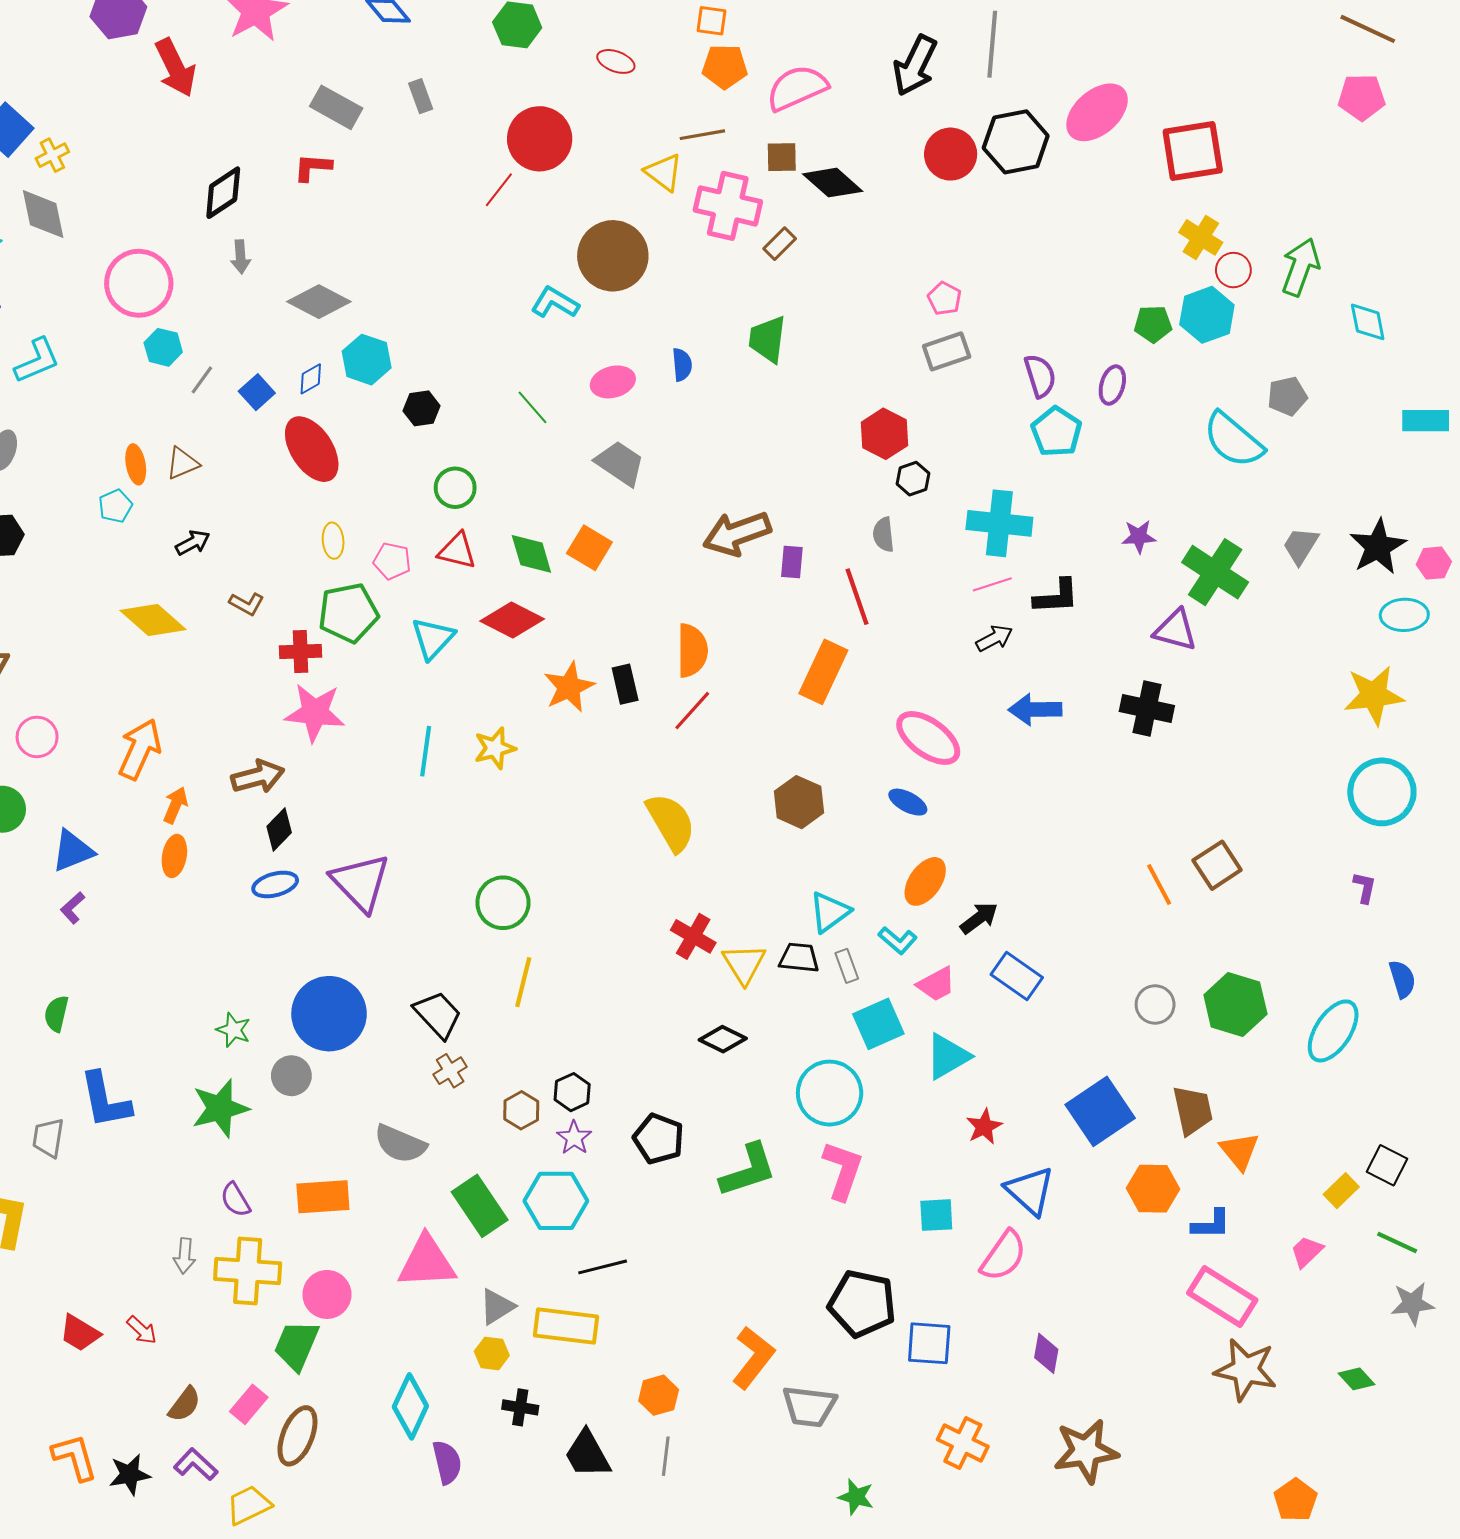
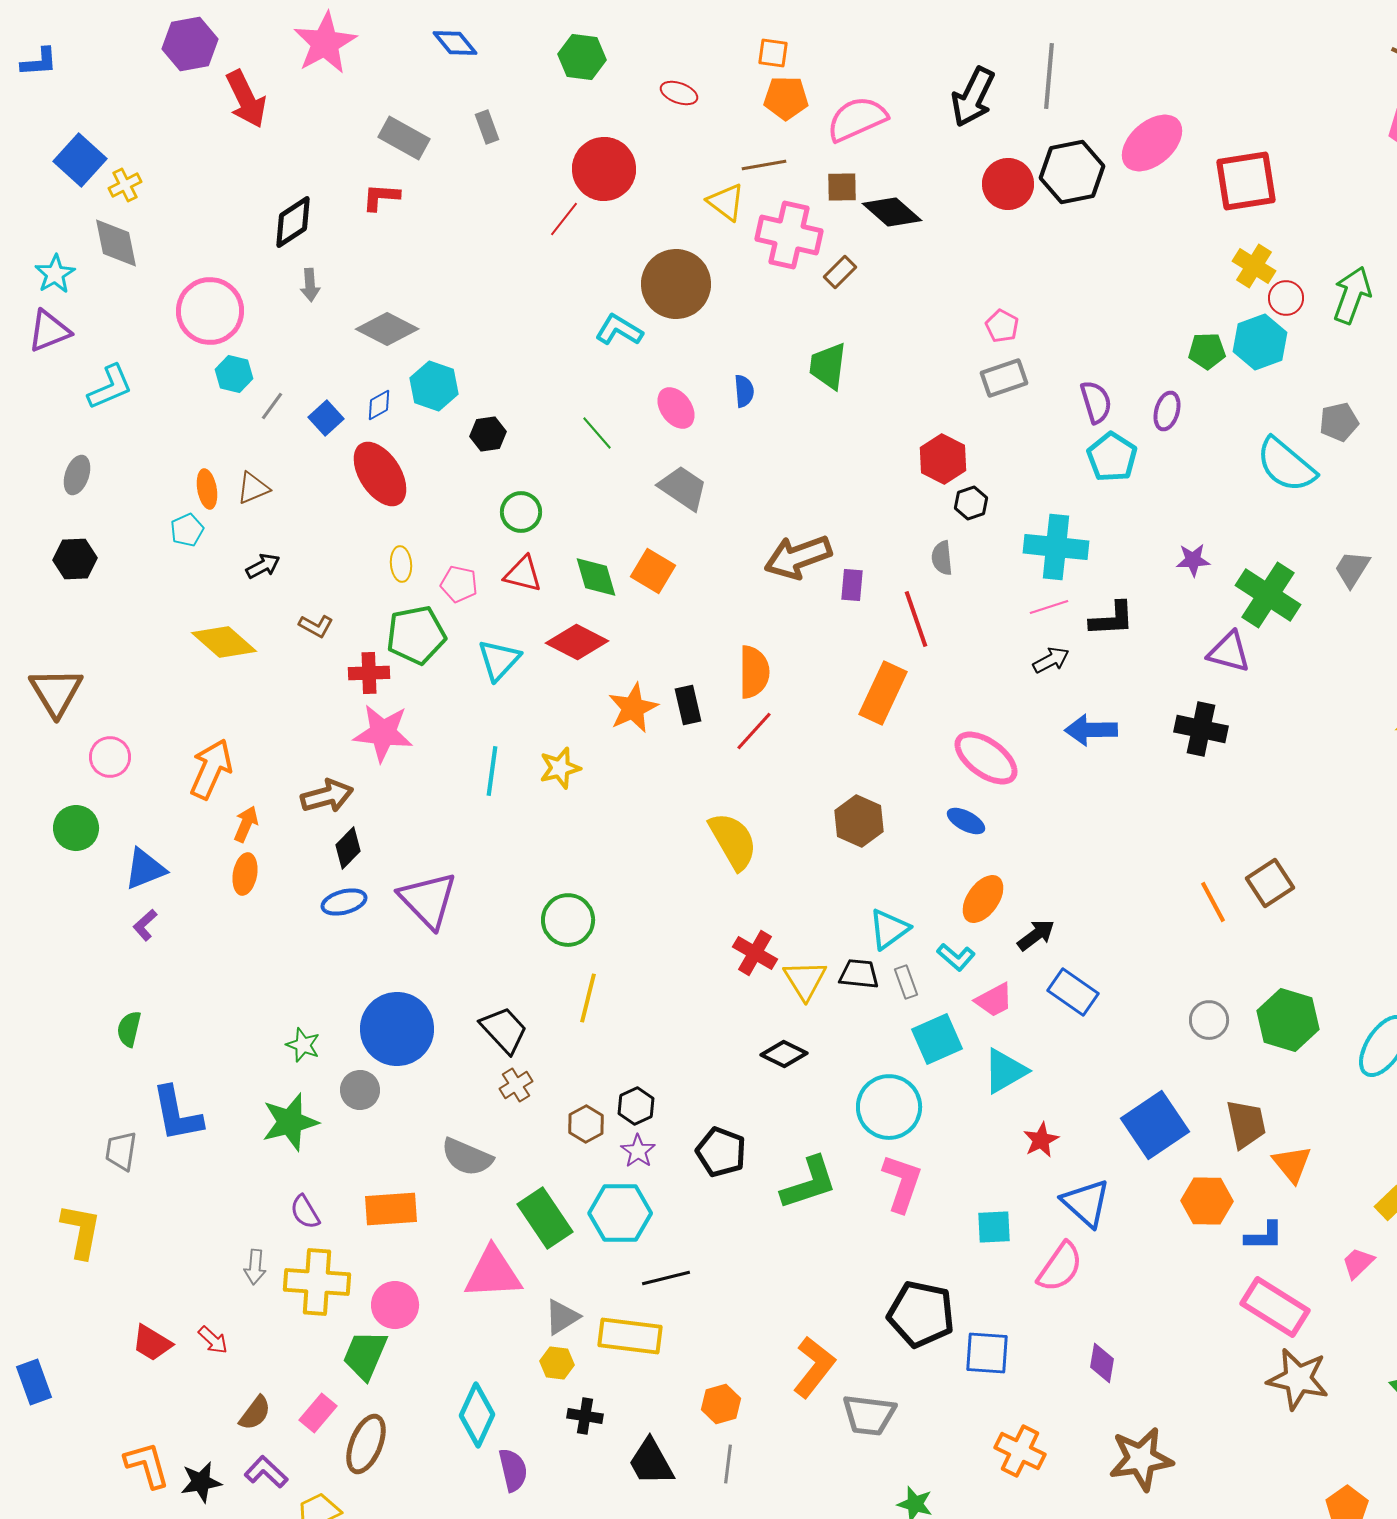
pink ellipse: (613, 382) -> (676, 408), turned 69

